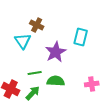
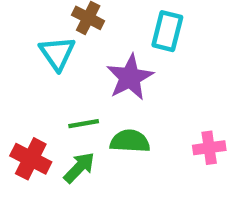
cyan rectangle: (81, 37) -> (167, 31), moved

